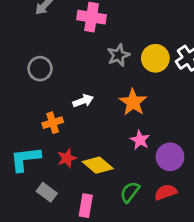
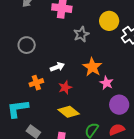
yellow circle: (155, 58) -> (109, 21), moved
pink star: (140, 140) -> (106, 83), moved
red star: (67, 158) -> (65, 87), moved

